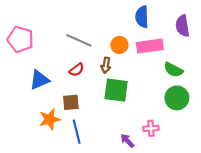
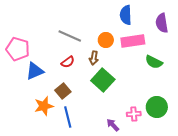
pink pentagon: (20, 39) -> (18, 49), moved
green square: (116, 90) -> (103, 80), turned 35
green circle: (177, 98) -> (157, 107), moved
brown square: (71, 102) -> (63, 91), turned -35

